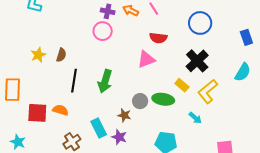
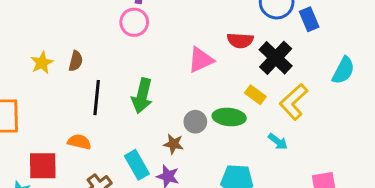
blue rectangle: (246, 37) -> (309, 19), moved
red semicircle: (158, 38) -> (240, 40), moved
red square: (37, 113) -> (43, 166), moved

